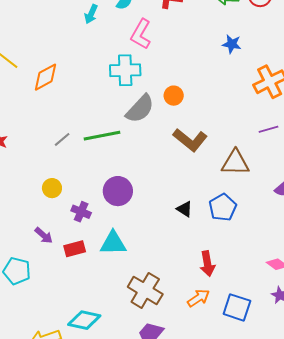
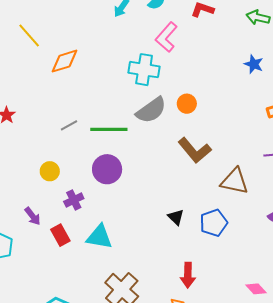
purple circle: (118, 191) -> (107, 169), moved
purple cross: (81, 212) -> (74, 200), turned 30
red rectangle: (75, 249) -> (60, 235), turned 65

